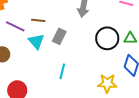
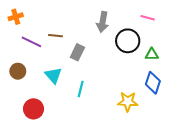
black circle: (107, 38) -> (128, 41), moved
cyan triangle: (36, 41) -> (53, 75), moved

